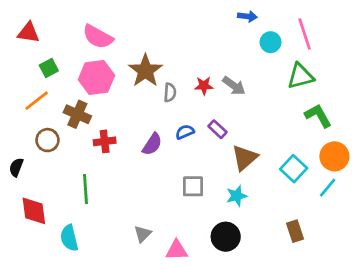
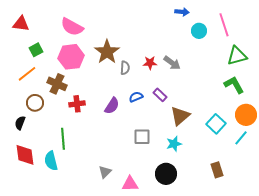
green triangle: (300, 76) -> (237, 56), moved
black semicircle: (16, 167) -> (20, 123), moved
cyan semicircle: (69, 238) -> (51, 161), moved

